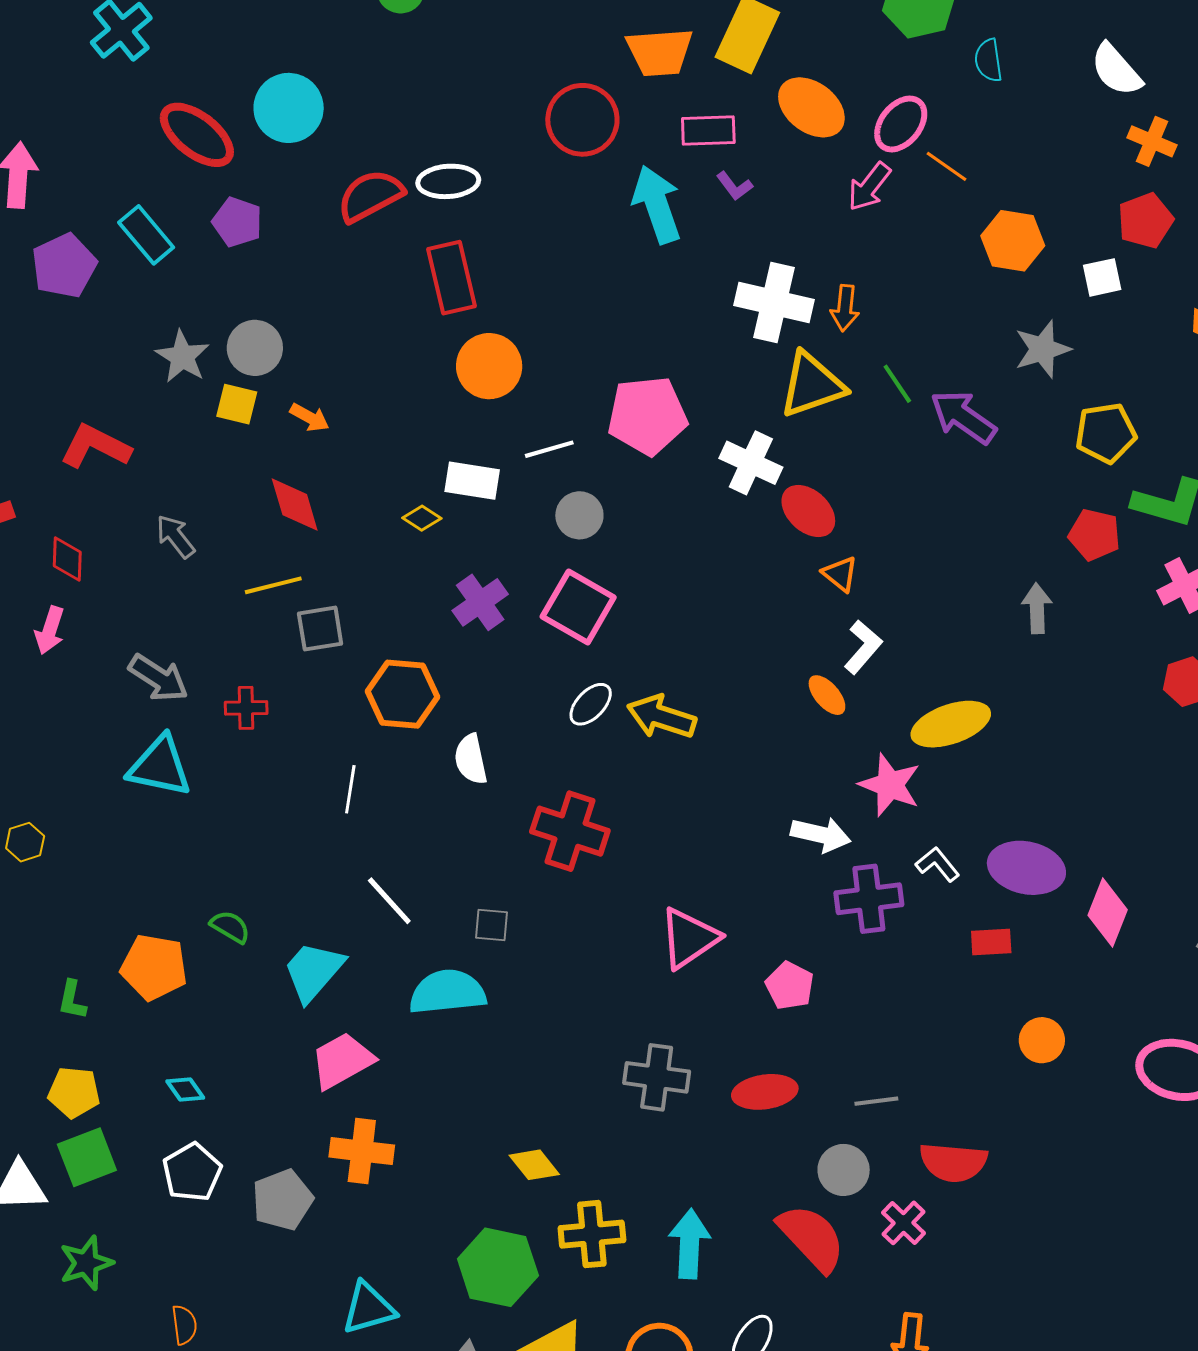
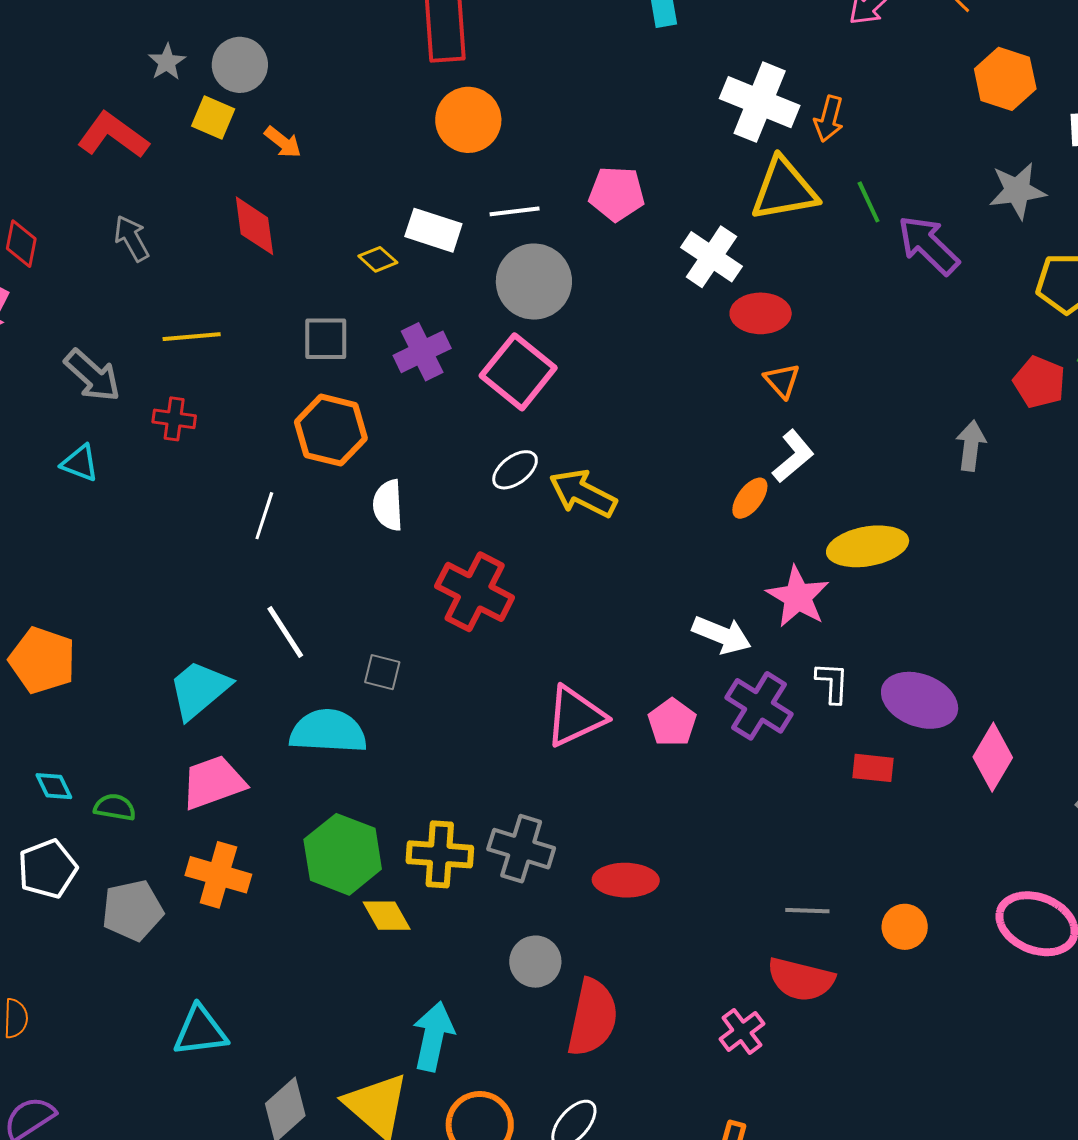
gray star: (182, 357) -> (167, 62), size x0.7
pink pentagon: (647, 416) -> (617, 194), size x0.7
red L-shape: (95, 446) -> (113, 135), moved
red ellipse: (808, 511) -> (761, 313), turned -52
gray circle: (579, 515) -> (534, 282), size x1.6
yellow line: (273, 585) -> (192, 337), moved
gray square: (320, 629) -> (326, 339), moved
orange ellipse: (827, 695) -> (750, 498), turned 69
cyan triangle: (160, 766) -> (80, 463), size x0.6
white L-shape: (938, 864) -> (832, 683), turned 33
purple cross: (869, 899) -> (759, 706), turned 30
green semicircle: (230, 927) -> (115, 807), moved, turned -30
pink pentagon: (790, 986) -> (672, 722), moved
orange circle: (1042, 1040) -> (905, 927), moved
gray line: (876, 1101) -> (807, 911), moved
gray circle: (844, 1170) -> (535, 962), moved
yellow cross: (592, 1234) -> (440, 854), moved
red semicircle: (812, 1238) -> (592, 1018), moved, turned 46
cyan arrow: (690, 1244) -> (433, 1036), moved
green hexagon: (498, 1267) -> (343, 854), moved

